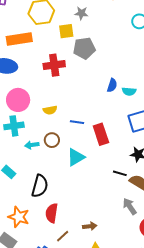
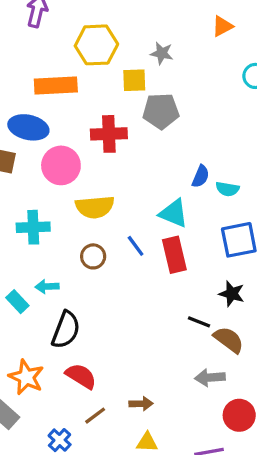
pink circle: (18, 100) -> (61, 165), moved
yellow semicircle: (50, 110) -> (95, 207), size x1.6
blue line: (77, 122) -> (136, 246), moved, turned 40
cyan arrow: (32, 145) -> (47, 287), moved
cyan triangle: (76, 157) -> (174, 213), moved, turned 48
gray arrow: (130, 206) -> (210, 378), turned -66
red semicircle: (52, 213) -> (81, 376), turned 108

